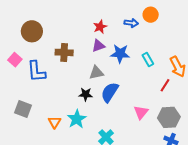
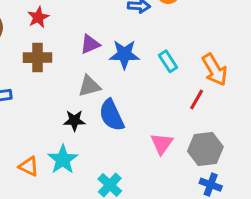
red star: (100, 27) -> (38, 17), moved
blue semicircle: (110, 92) -> (112, 115), turned -55
orange triangle: (55, 122) -> (29, 166), turned -32

